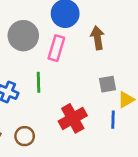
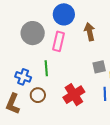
brown circle: (25, 136) -> (38, 95), moved

